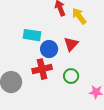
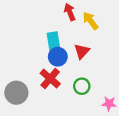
cyan rectangle: (32, 35) -> (53, 41), moved, turned 72
red cross: (42, 69) -> (50, 79), turned -36

